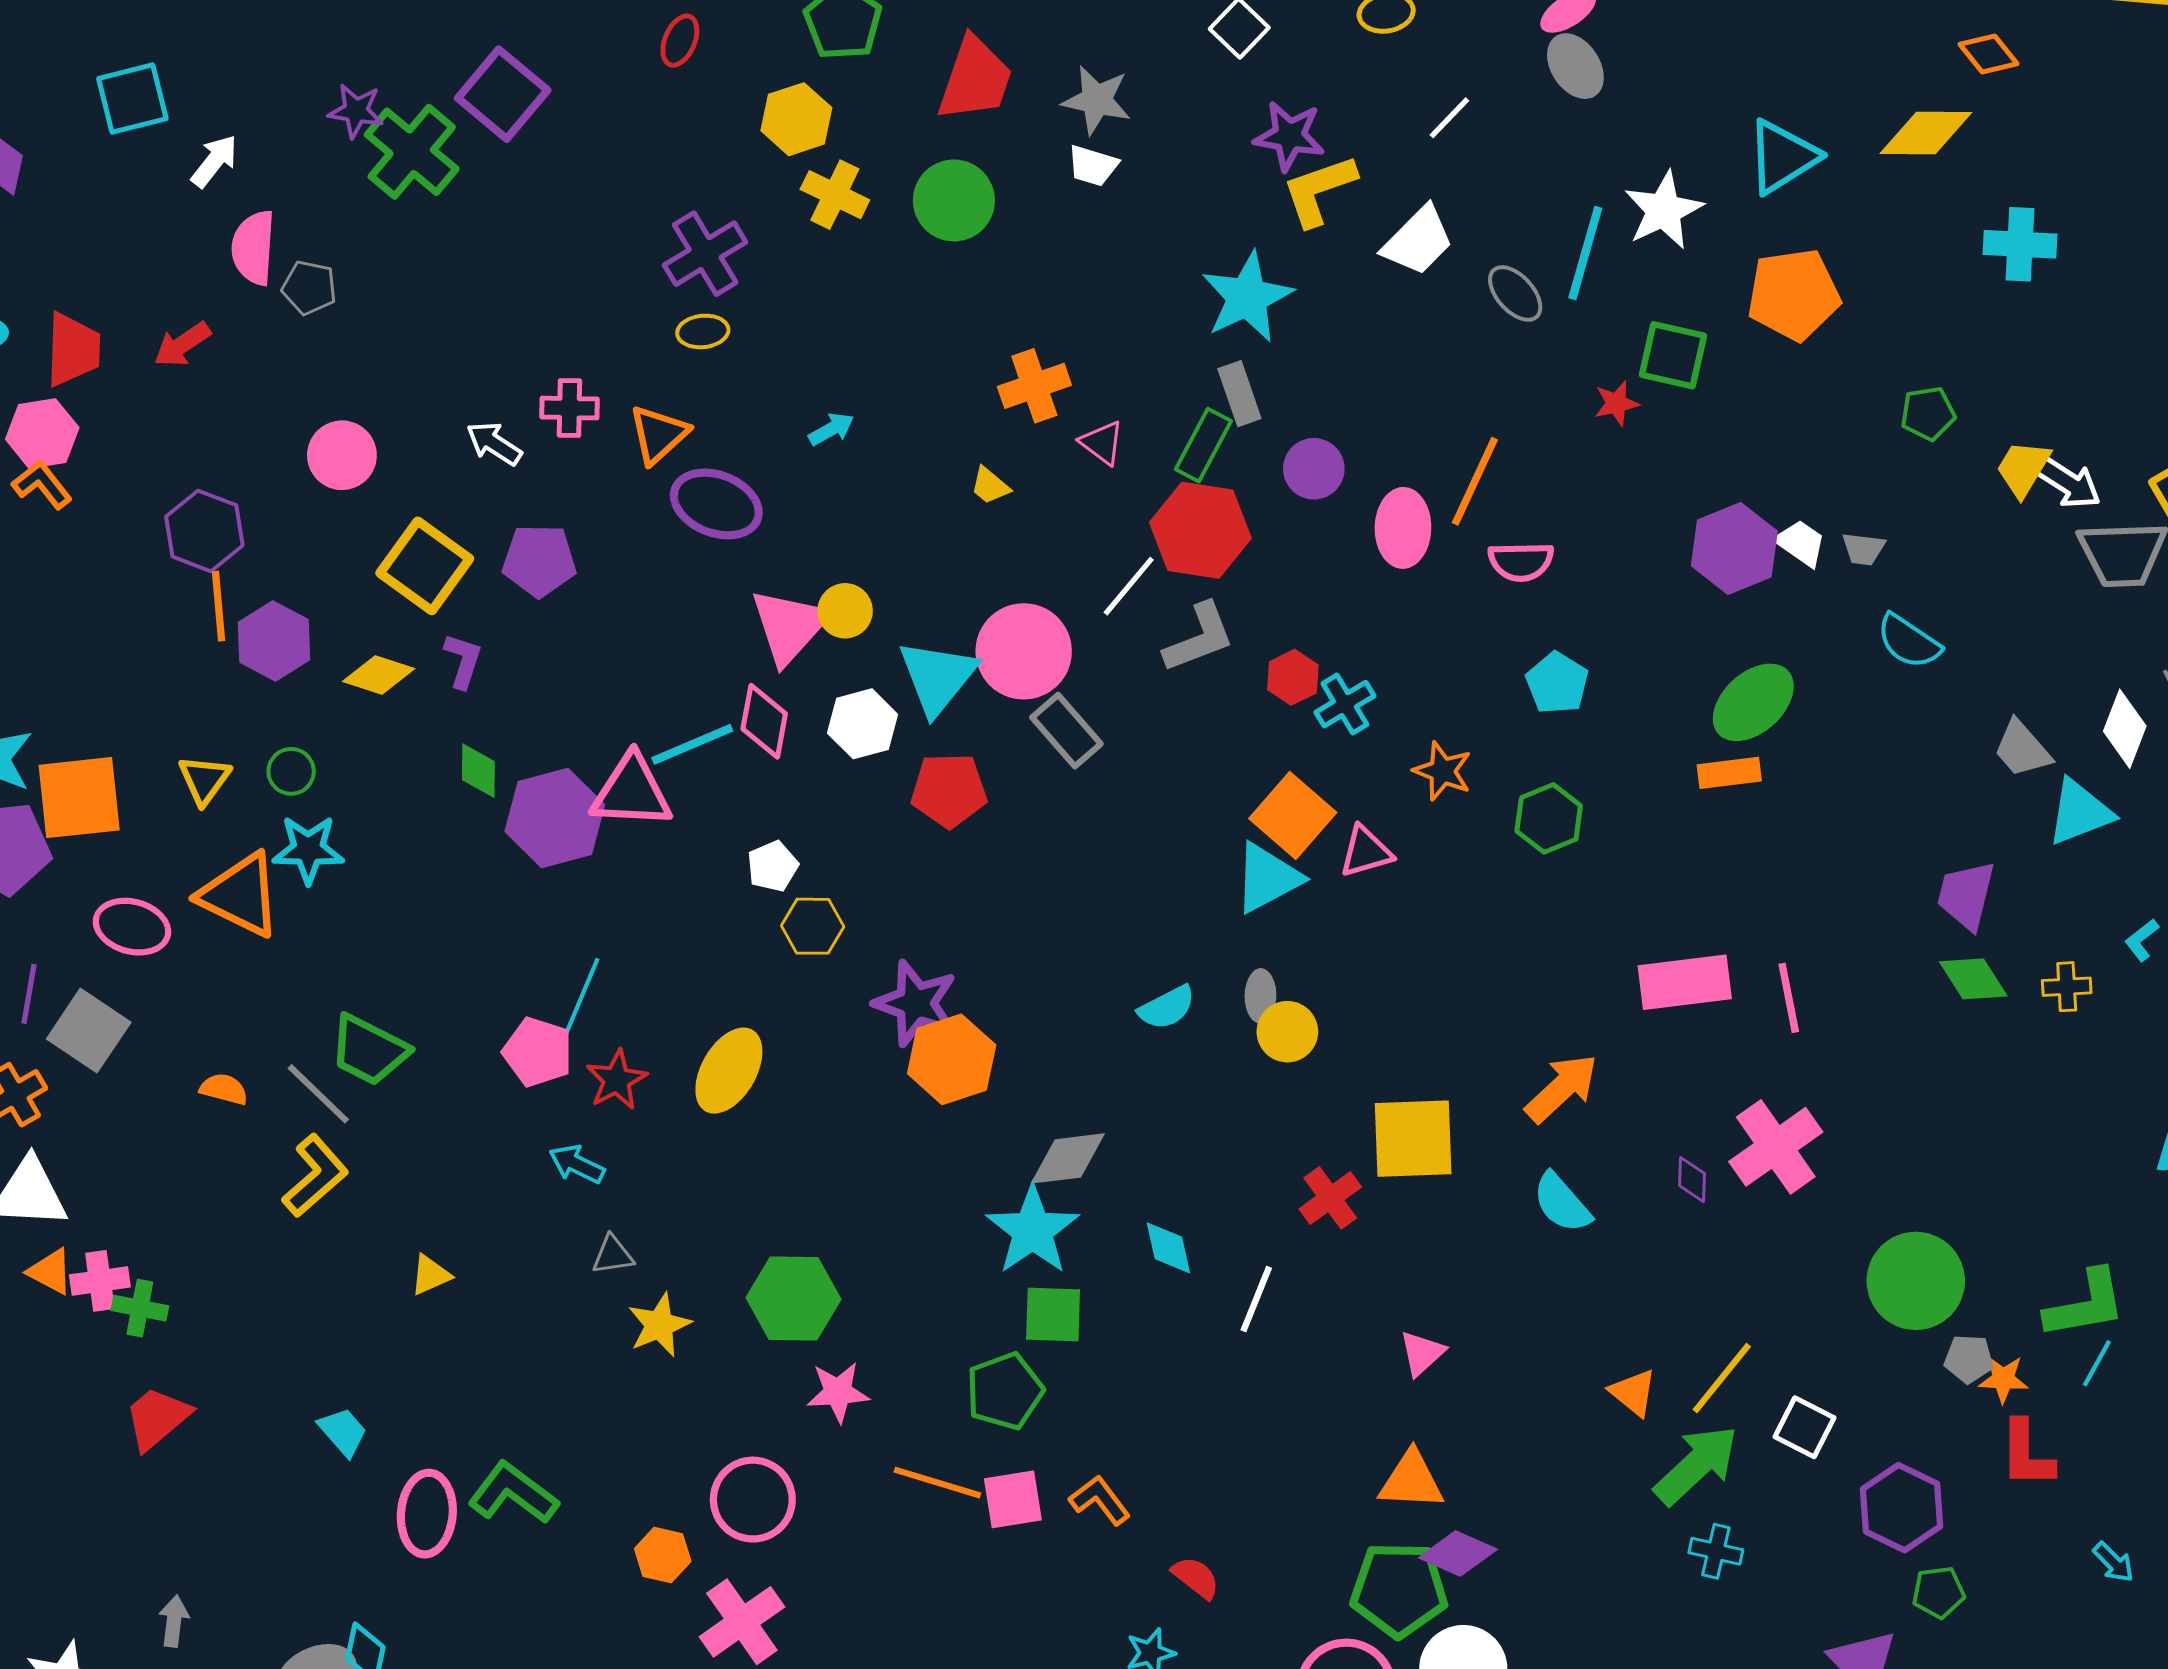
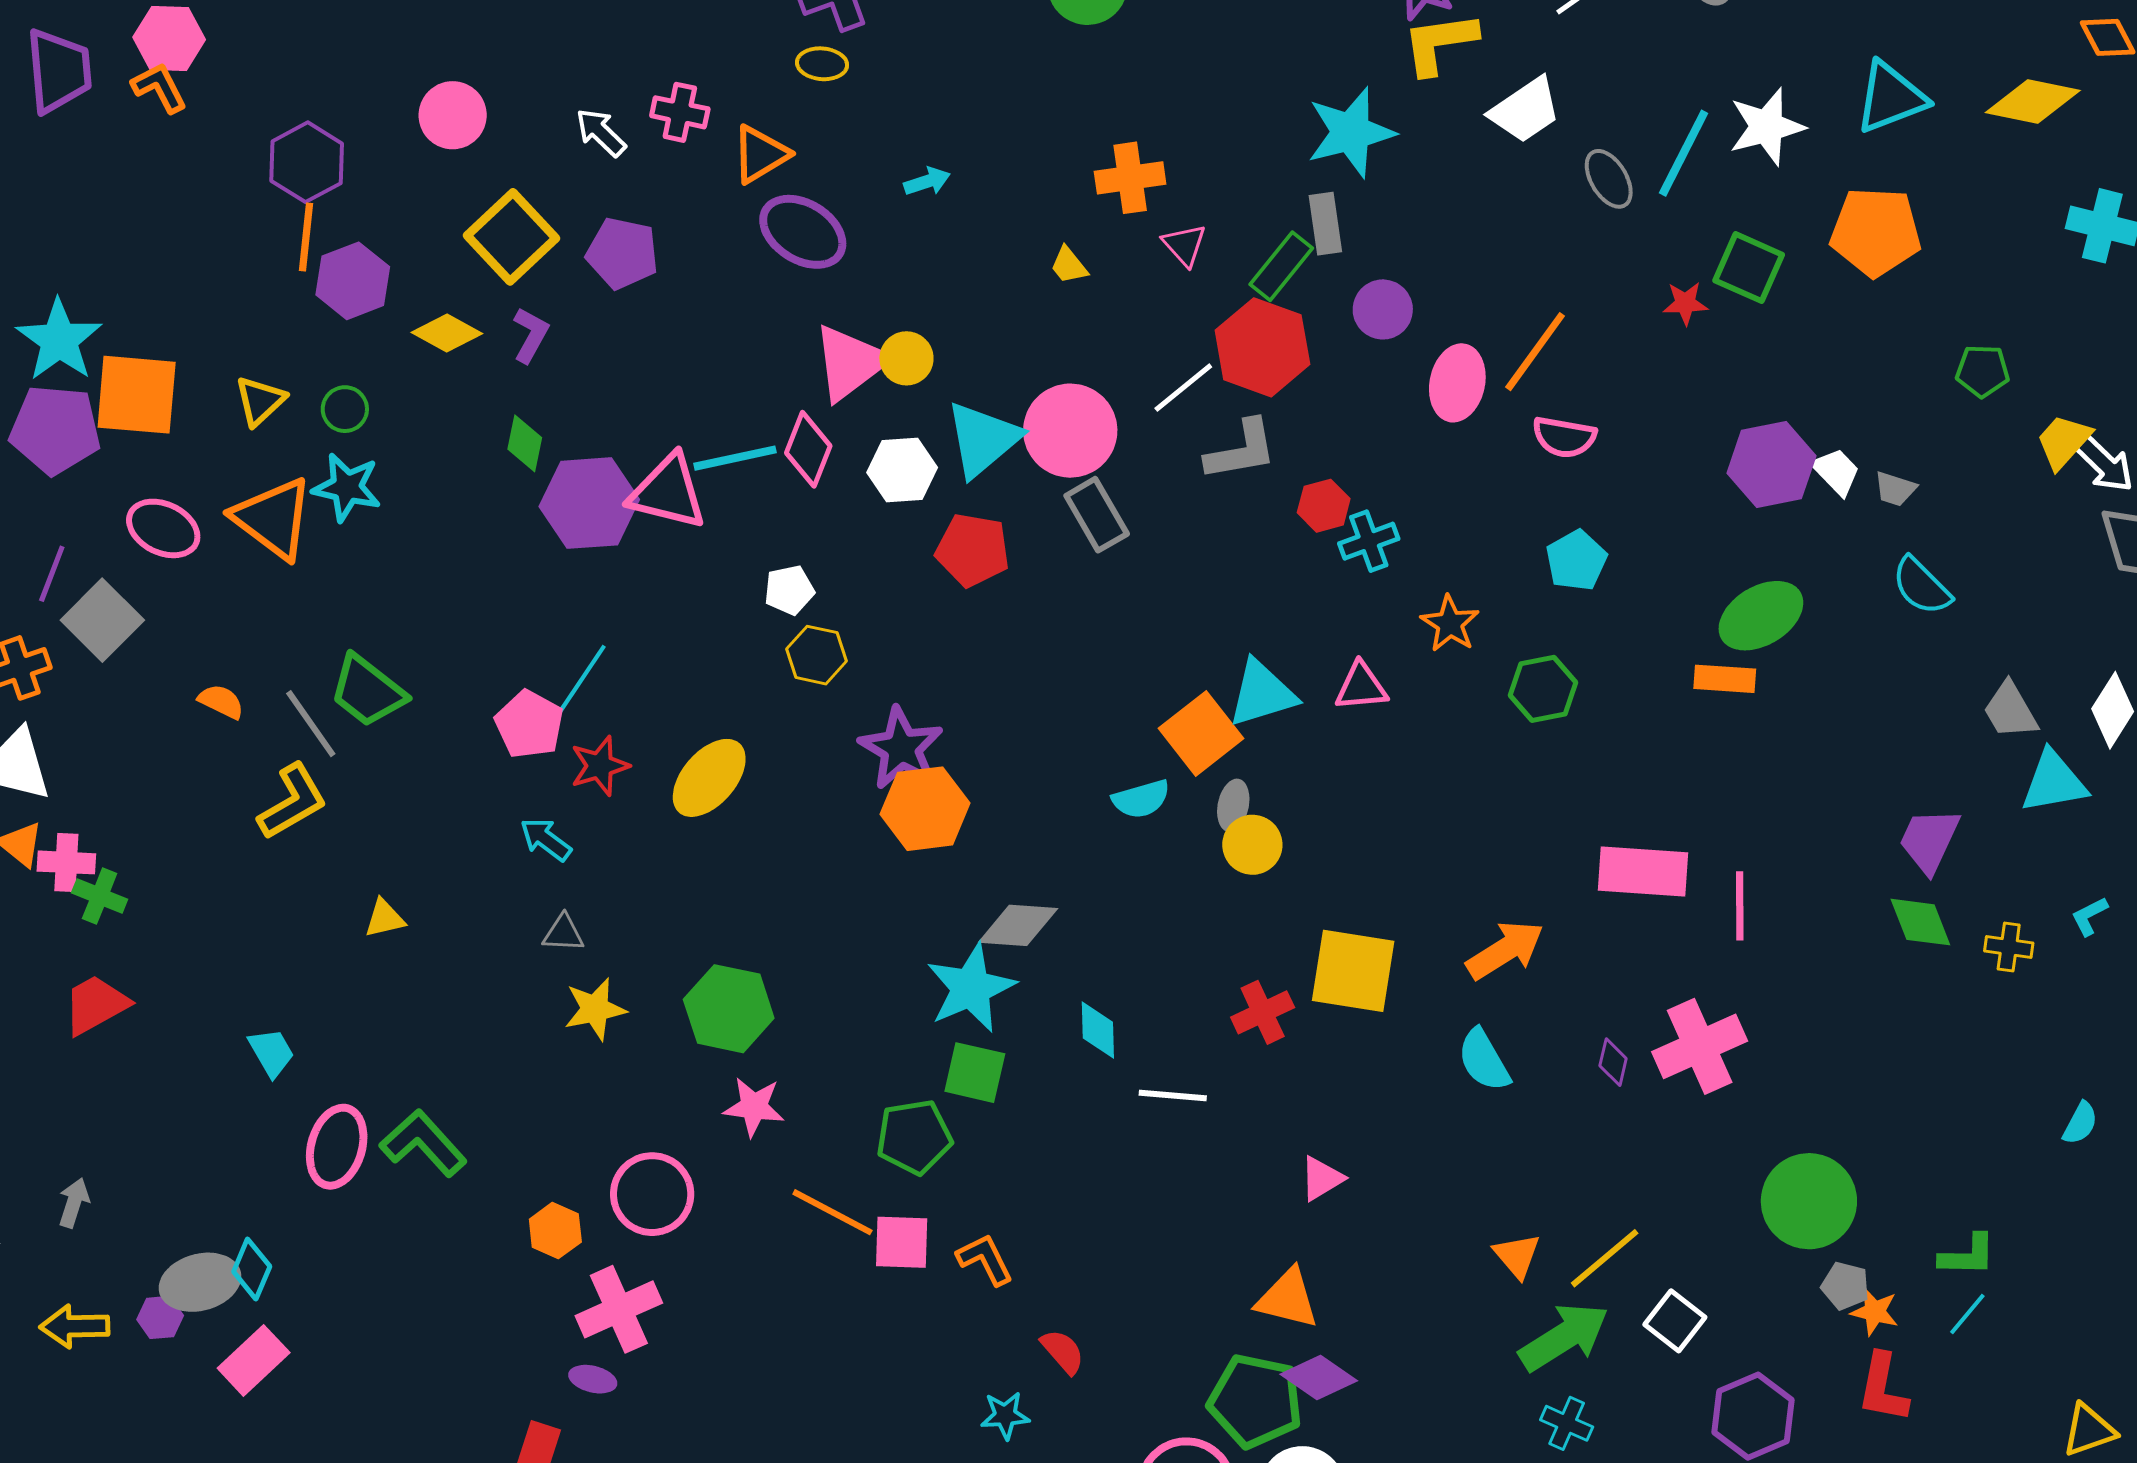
orange square: (1293, 815) -> (1201, 733), moved
white line: (1256, 1299) -> (1173, 1095), turned 62
green L-shape: (2086, 1304) -> (1967, 1255), size x0.7

